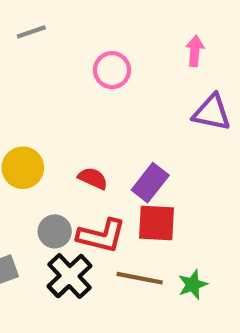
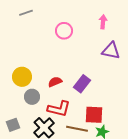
red semicircle: (93, 178) -> (55, 82), turned -48
red square: (157, 223) -> (94, 115), moved
gray circle: (55, 231) -> (32, 97), moved

